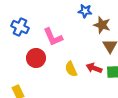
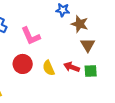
red circle: (36, 58) -> (23, 64), moved

